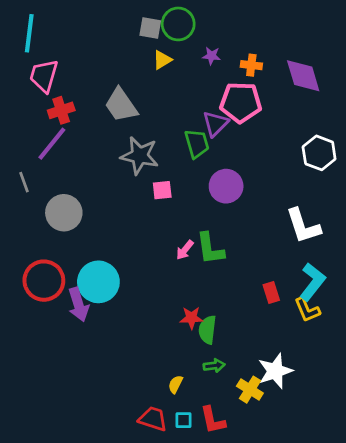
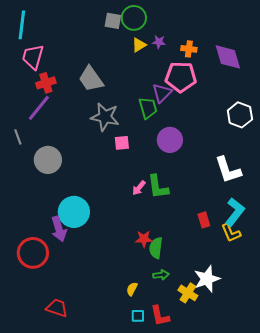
yellow triangle: (162, 60) -> (139, 45), moved
red circle: (44, 281) -> (33, 253), moved
red trapezoid: (153, 419) -> (57, 308), moved

